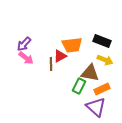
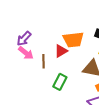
brown line: (51, 64) -> (43, 61), moved
green rectangle: (79, 86) -> (60, 82), moved

